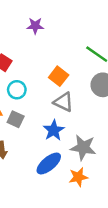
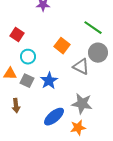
gray triangle: (64, 102) -> (81, 67), moved
blue star: (54, 130) -> (49, 81), moved

